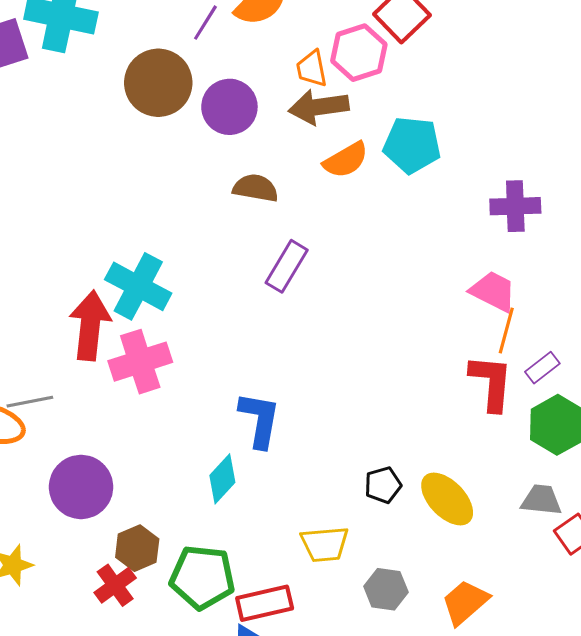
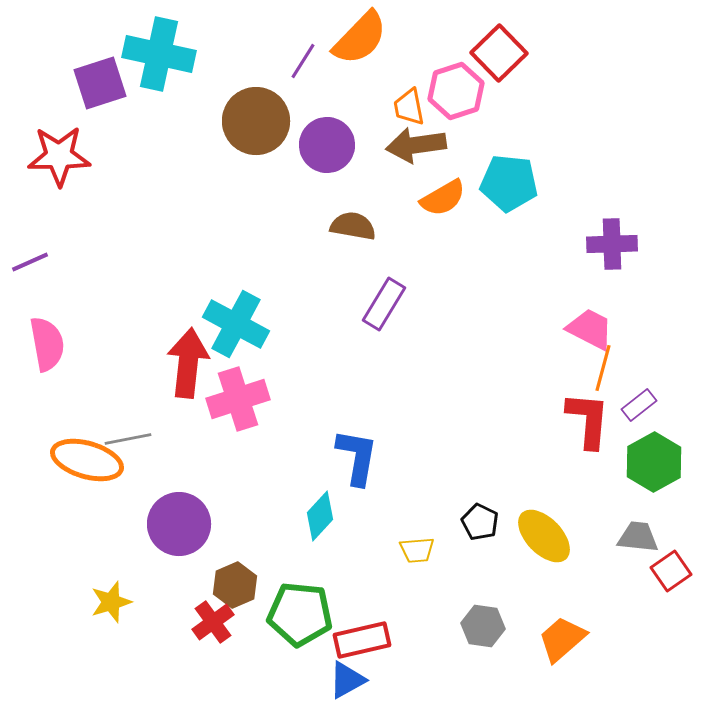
black pentagon: (383, 485) -> (480, 522), turned -30
yellow trapezoid: (325, 544) -> (417, 550), moved, size x0.7

